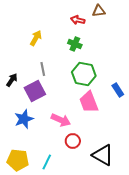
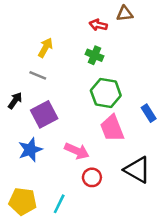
gray line: (43, 69) -> (38, 75), moved, turned -56
black triangle: (103, 155) -> (137, 170), moved

